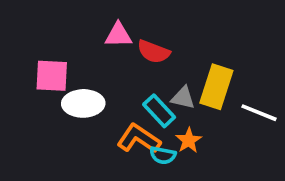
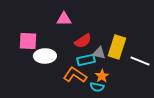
red semicircle: (154, 52) -> (83, 41), moved, turned -54
cyan rectangle: (159, 111) -> (86, 60), turned -60
cyan semicircle: (163, 155) -> (97, 87), moved

